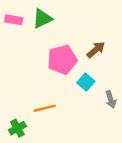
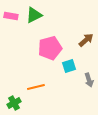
brown arrow: (96, 50) -> (86, 40), moved
cyan square: (86, 82) -> (69, 66), turned 32

